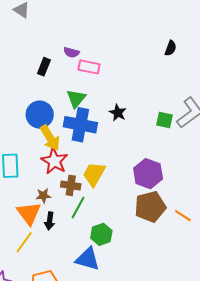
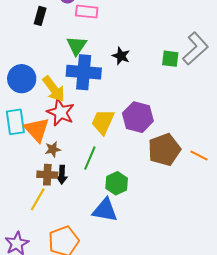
blue circle: (40, 115) -> (22, 79), moved
purple hexagon: (148, 174) -> (138, 117), moved
brown cross: (71, 185) -> (47, 175), moved
orange triangle: (29, 213) -> (37, 130), moved

